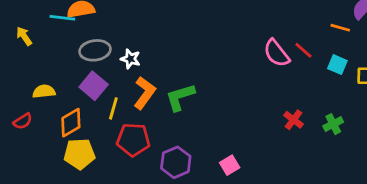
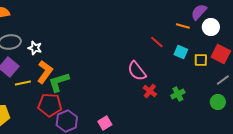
pink semicircle: (276, 53) -> (137, 71), moved
green L-shape: (180, 97) -> (59, 82), moved
yellow line: (113, 108) -> (23, 83), turned 63
red pentagon: (133, 140) -> (50, 105), moved

